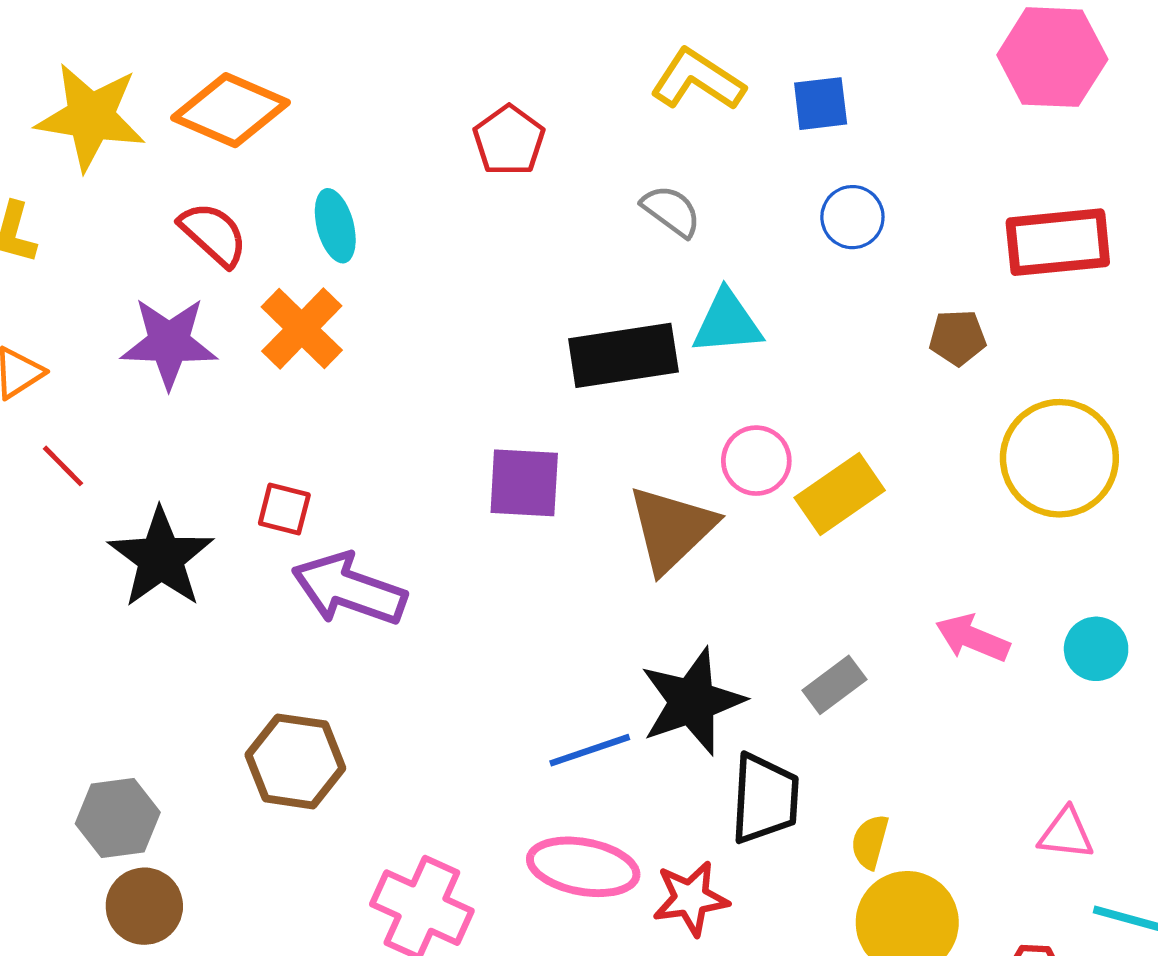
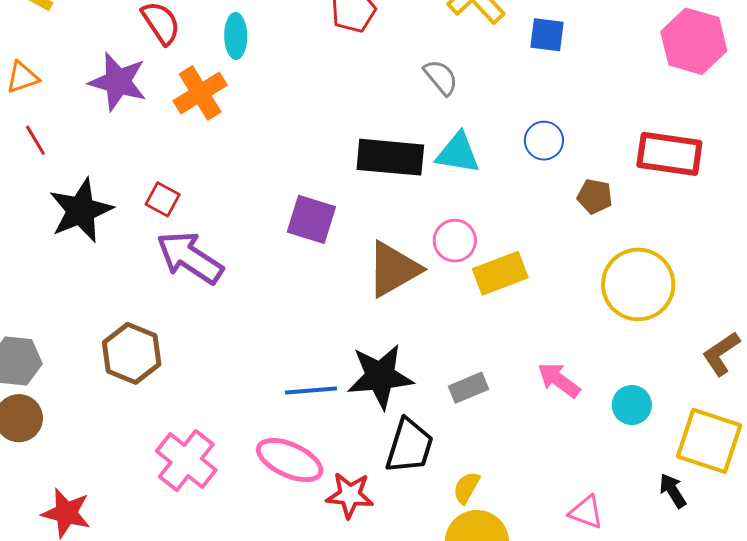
blue circle: (852, 217) -> (544, 141), moved

